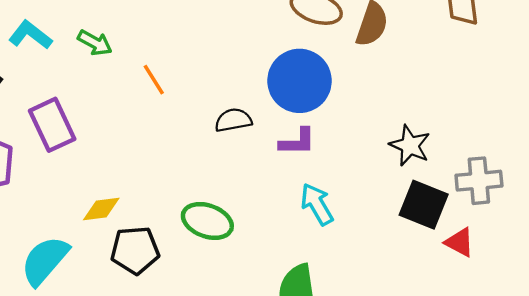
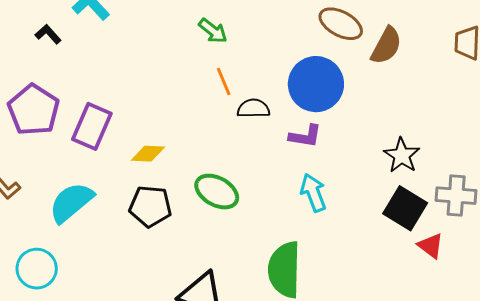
green arrow: (95, 43) -> (213, 31), moved
orange line: (154, 80) -> (224, 82), moved
purple rectangle: (52, 125) -> (92, 126), moved, turned 39
yellow diamond: (101, 209) -> (148, 154), moved

